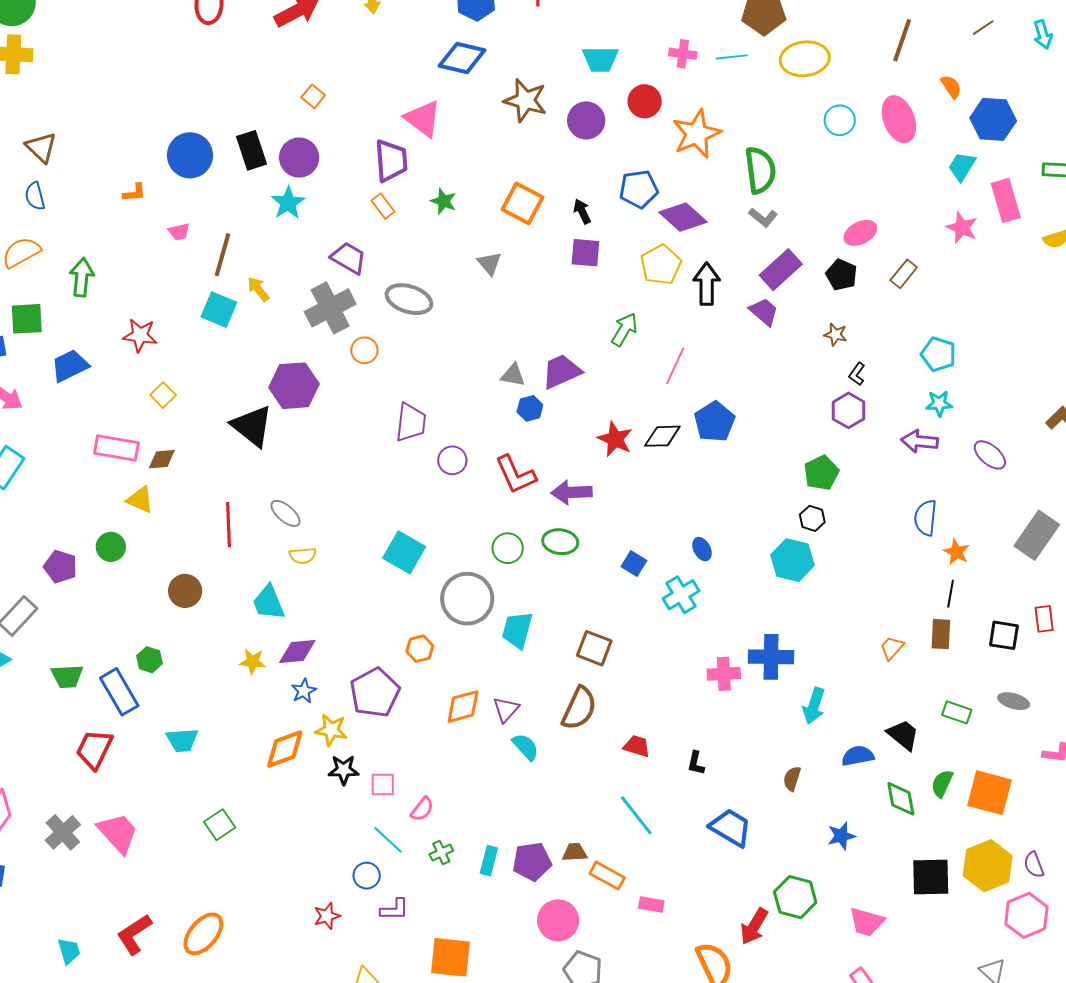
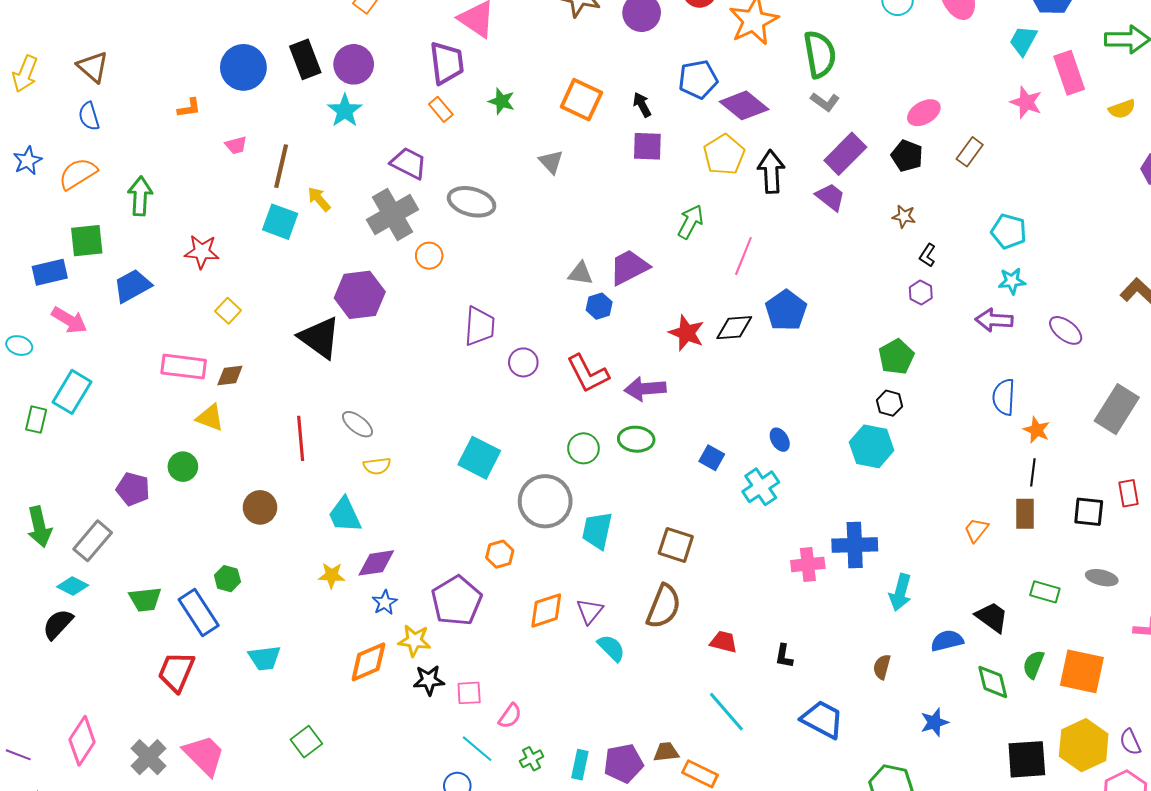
purple hexagon: (849, 410) -> (921, 293), size x0.7

